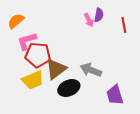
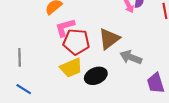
brown triangle: (56, 69) -> (109, 39), moved
black ellipse: (69, 88) -> (96, 76), moved

